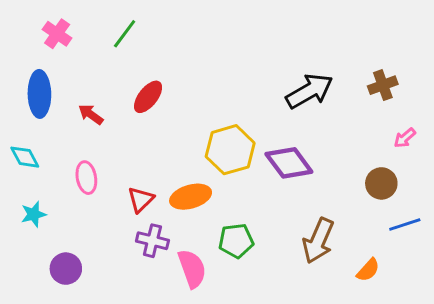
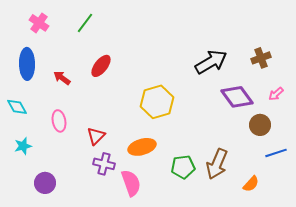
purple diamond: (289, 163) -> (237, 97), moved
orange ellipse: (191, 197) -> (142, 147), moved
green pentagon: (236, 241) -> (183, 167), moved

